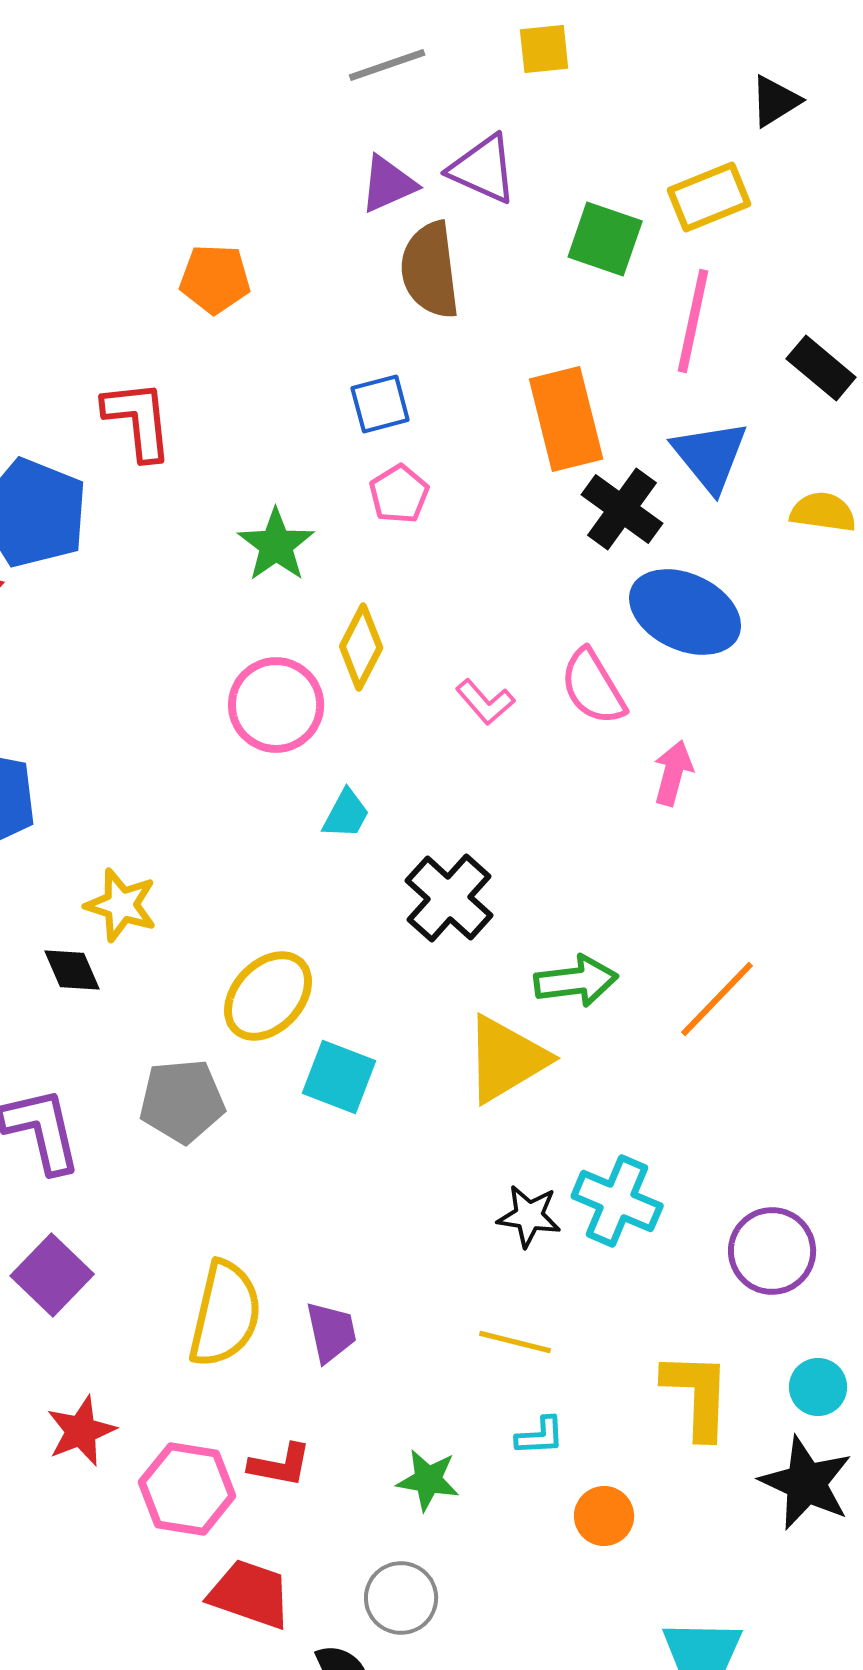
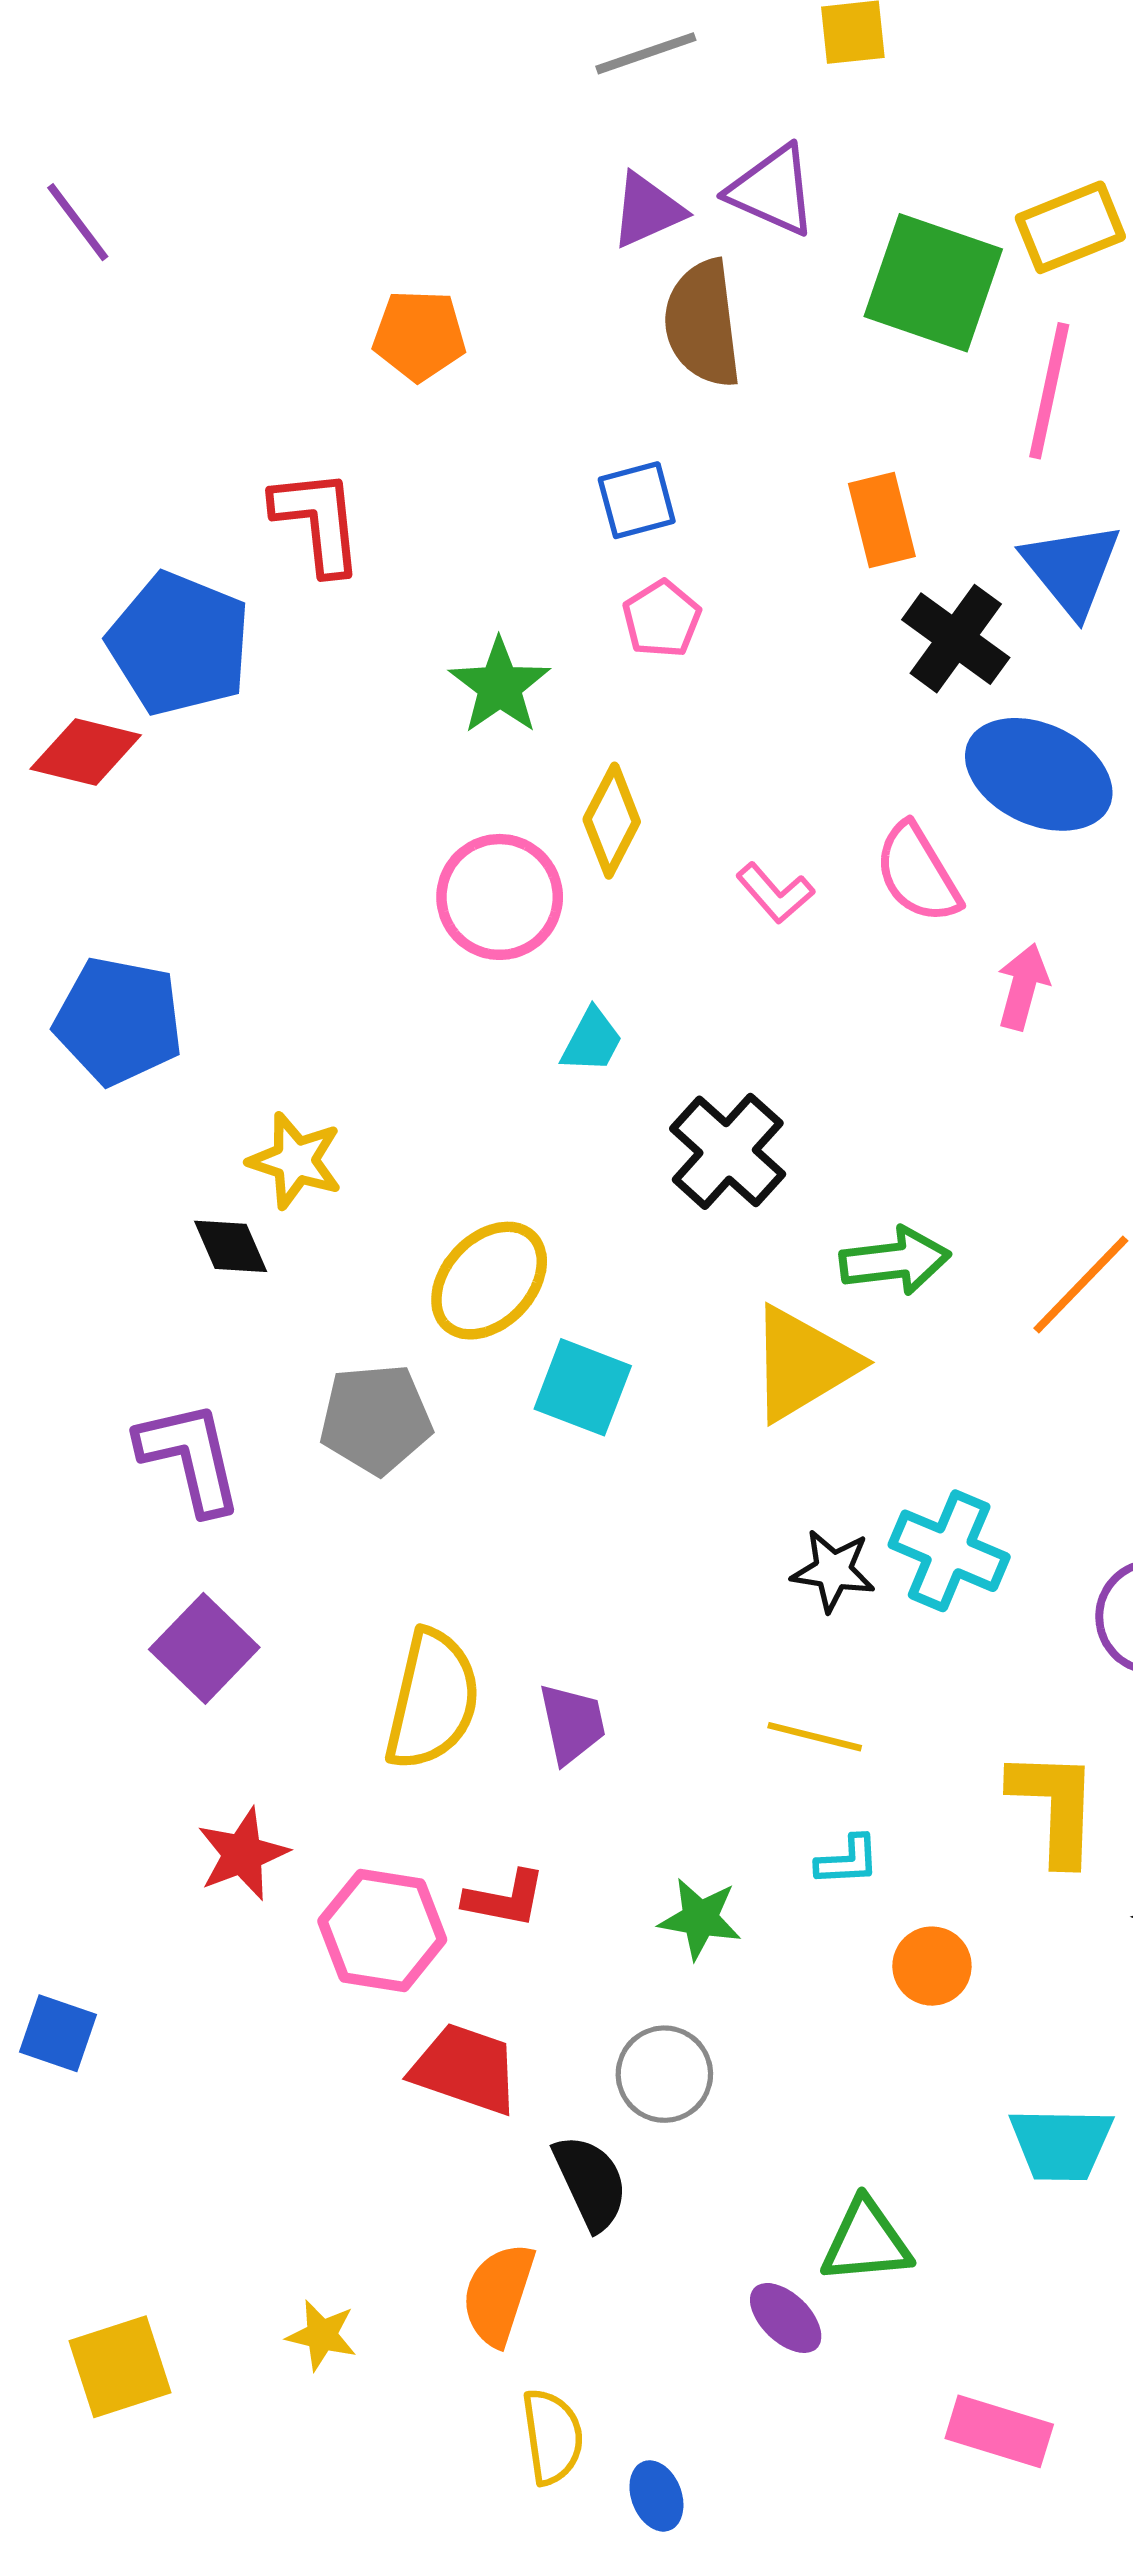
green square: (605, 239) -> (933, 283), size x1.4
orange rectangle: (566, 419) -> (882, 520), size x0.7

